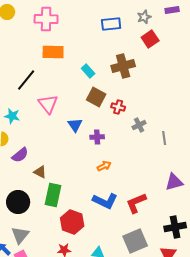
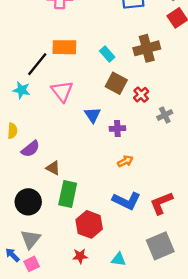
orange rectangle: (53, 52) -> (64, 47), moved
red cross: (118, 107) -> (141, 95), turned 32
cyan star: (12, 116) -> (21, 90), moved

